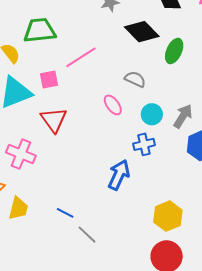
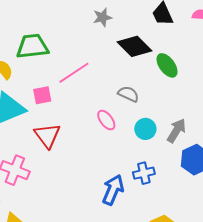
green ellipse: (174, 51) -> (167, 65), turned -60
blue cross: (144, 144) -> (144, 173), moved

